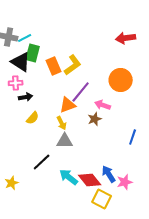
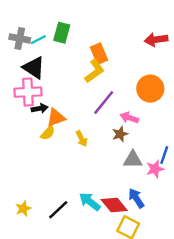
green rectangle: (33, 53) -> (62, 33), moved
orange rectangle: (54, 66) -> (99, 54), moved
pink cross: (16, 83) -> (28, 92), size x1.6
orange triangle: (68, 105) -> (56, 118), moved
gray triangle: (65, 141) -> (133, 160), moved
black line: (42, 162) -> (58, 210), moved
pink star: (125, 182) -> (155, 169), moved

